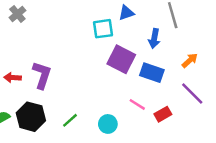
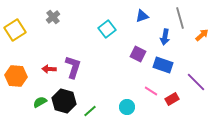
cyan square: (103, 29) -> (107, 29), moved, turned -30
purple square: (121, 59) -> (138, 54), size x0.7
orange arrow: (190, 60) -> (202, 35), moved
green line: (70, 120) -> (90, 111), moved

